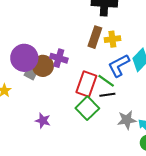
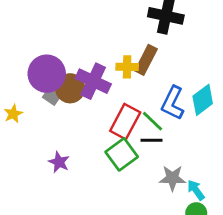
yellow cross: (112, 39) -> (127, 67), moved
purple cross: (59, 58) -> (93, 81), size x1.4
blue L-shape: (119, 65) -> (173, 103), turned -45

